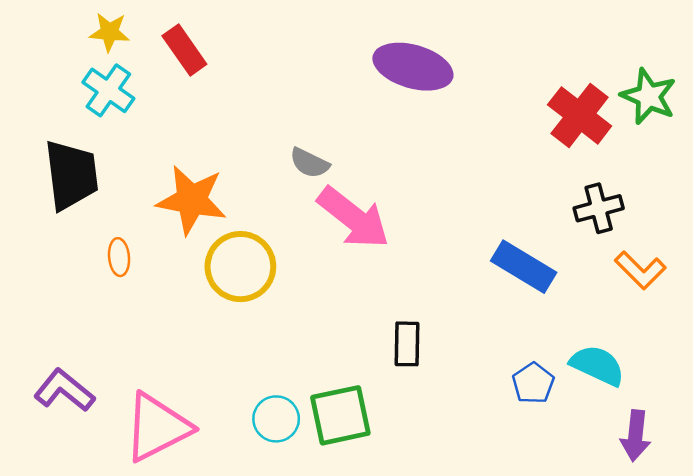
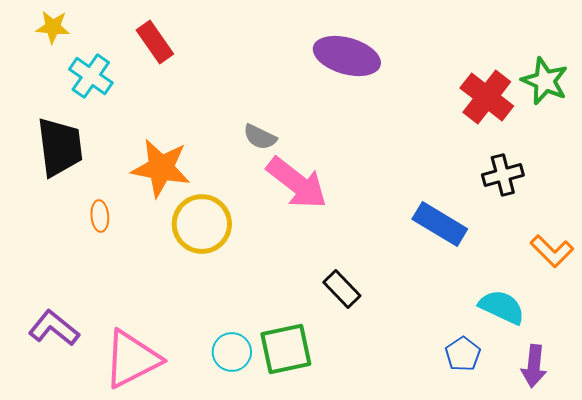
yellow star: (109, 32) -> (53, 27), moved
orange L-shape: (640, 270) -> (552, 251), moved
black rectangle: (407, 344) -> (342, 289), turned -45
blue pentagon: (533, 383) -> (463, 354), moved

